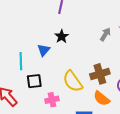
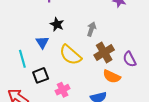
gray arrow: (105, 34) -> (91, 29), moved
yellow semicircle: (73, 81) -> (70, 55), moved

